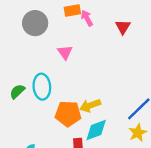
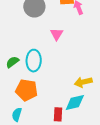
yellow arrow: (90, 105) -> (83, 82), moved
orange pentagon: (68, 114) -> (27, 90), moved

